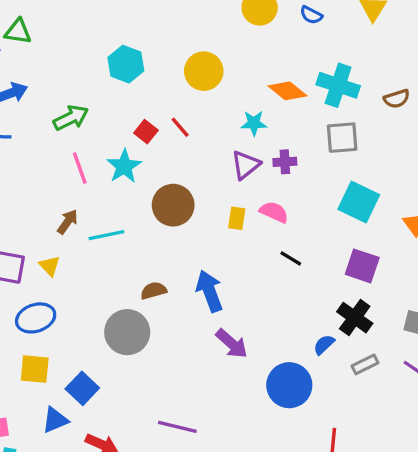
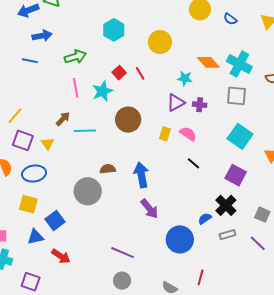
purple line: (177, 427) -> (122, 253), moved

